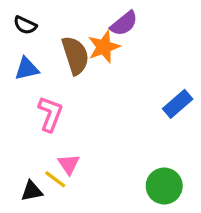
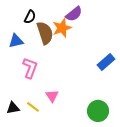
black semicircle: (25, 25) -> (30, 17), moved, turned -88
pink triangle: (69, 164) -> (52, 96), moved
black triangle: (32, 191) -> (13, 108), moved

